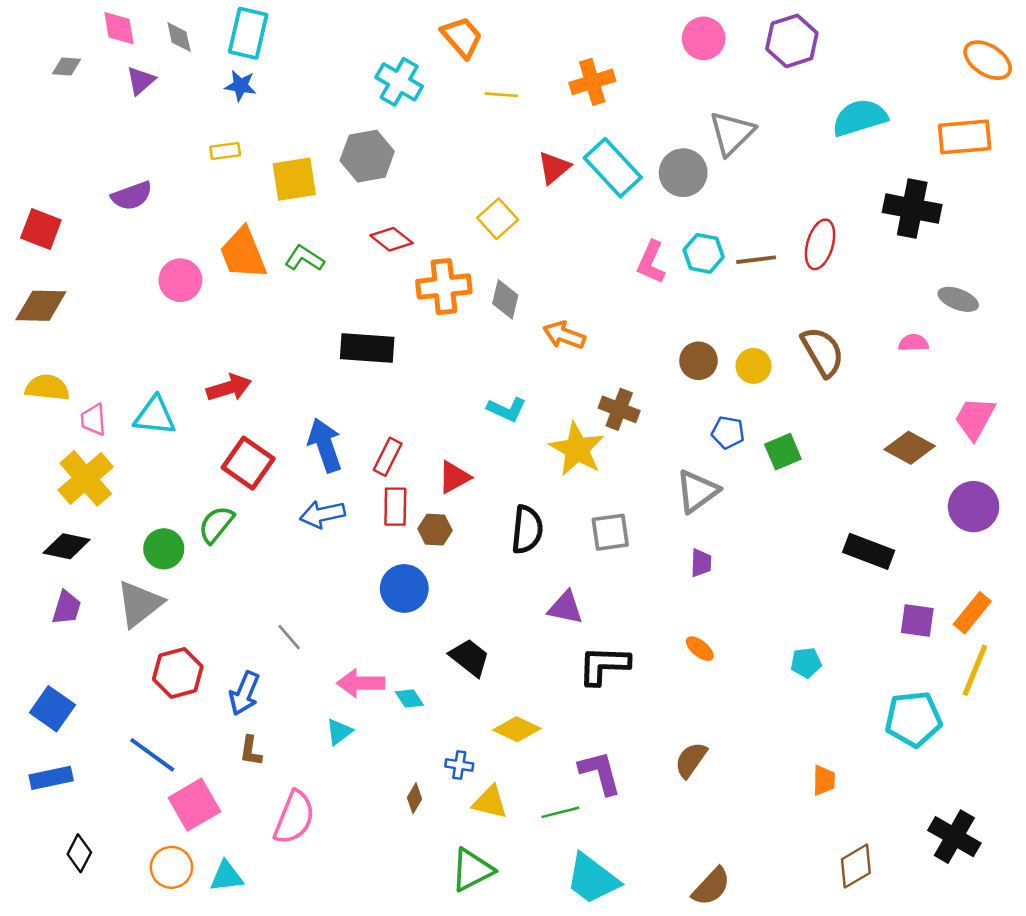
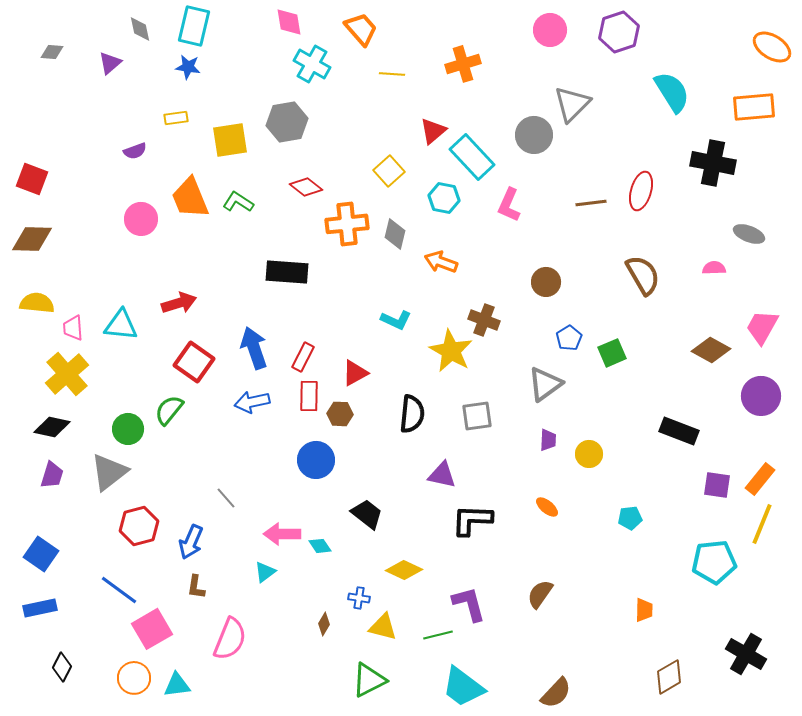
pink diamond: (119, 28) -> (289, 22), moved
cyan semicircle: (860, 118) -> (672, 92), turned 75
cyan rectangle: (613, 168) -> (472, 157), moved
purple semicircle: (132, 196) -> (135, 151), moved, size x0.7
cyan hexagon: (704, 253) -> (444, 198), moved
yellow circle: (754, 366) -> (589, 454), moved
blue pentagon: (728, 432) -> (569, 338), turned 30

